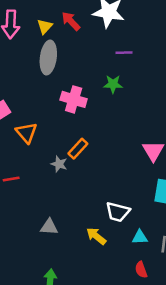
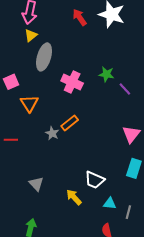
yellow triangle: (45, 26) -> (31, 35), moved
purple line: (124, 53) -> (125, 89), moved, turned 40
gray ellipse: (48, 58) -> (44, 57), moved
gray triangle: (49, 227) -> (36, 184), turned 35

